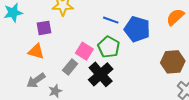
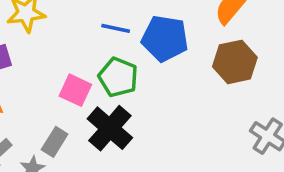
brown hexagon: (173, 62) -> (235, 62), moved
gray rectangle: (70, 67) -> (55, 142), moved

